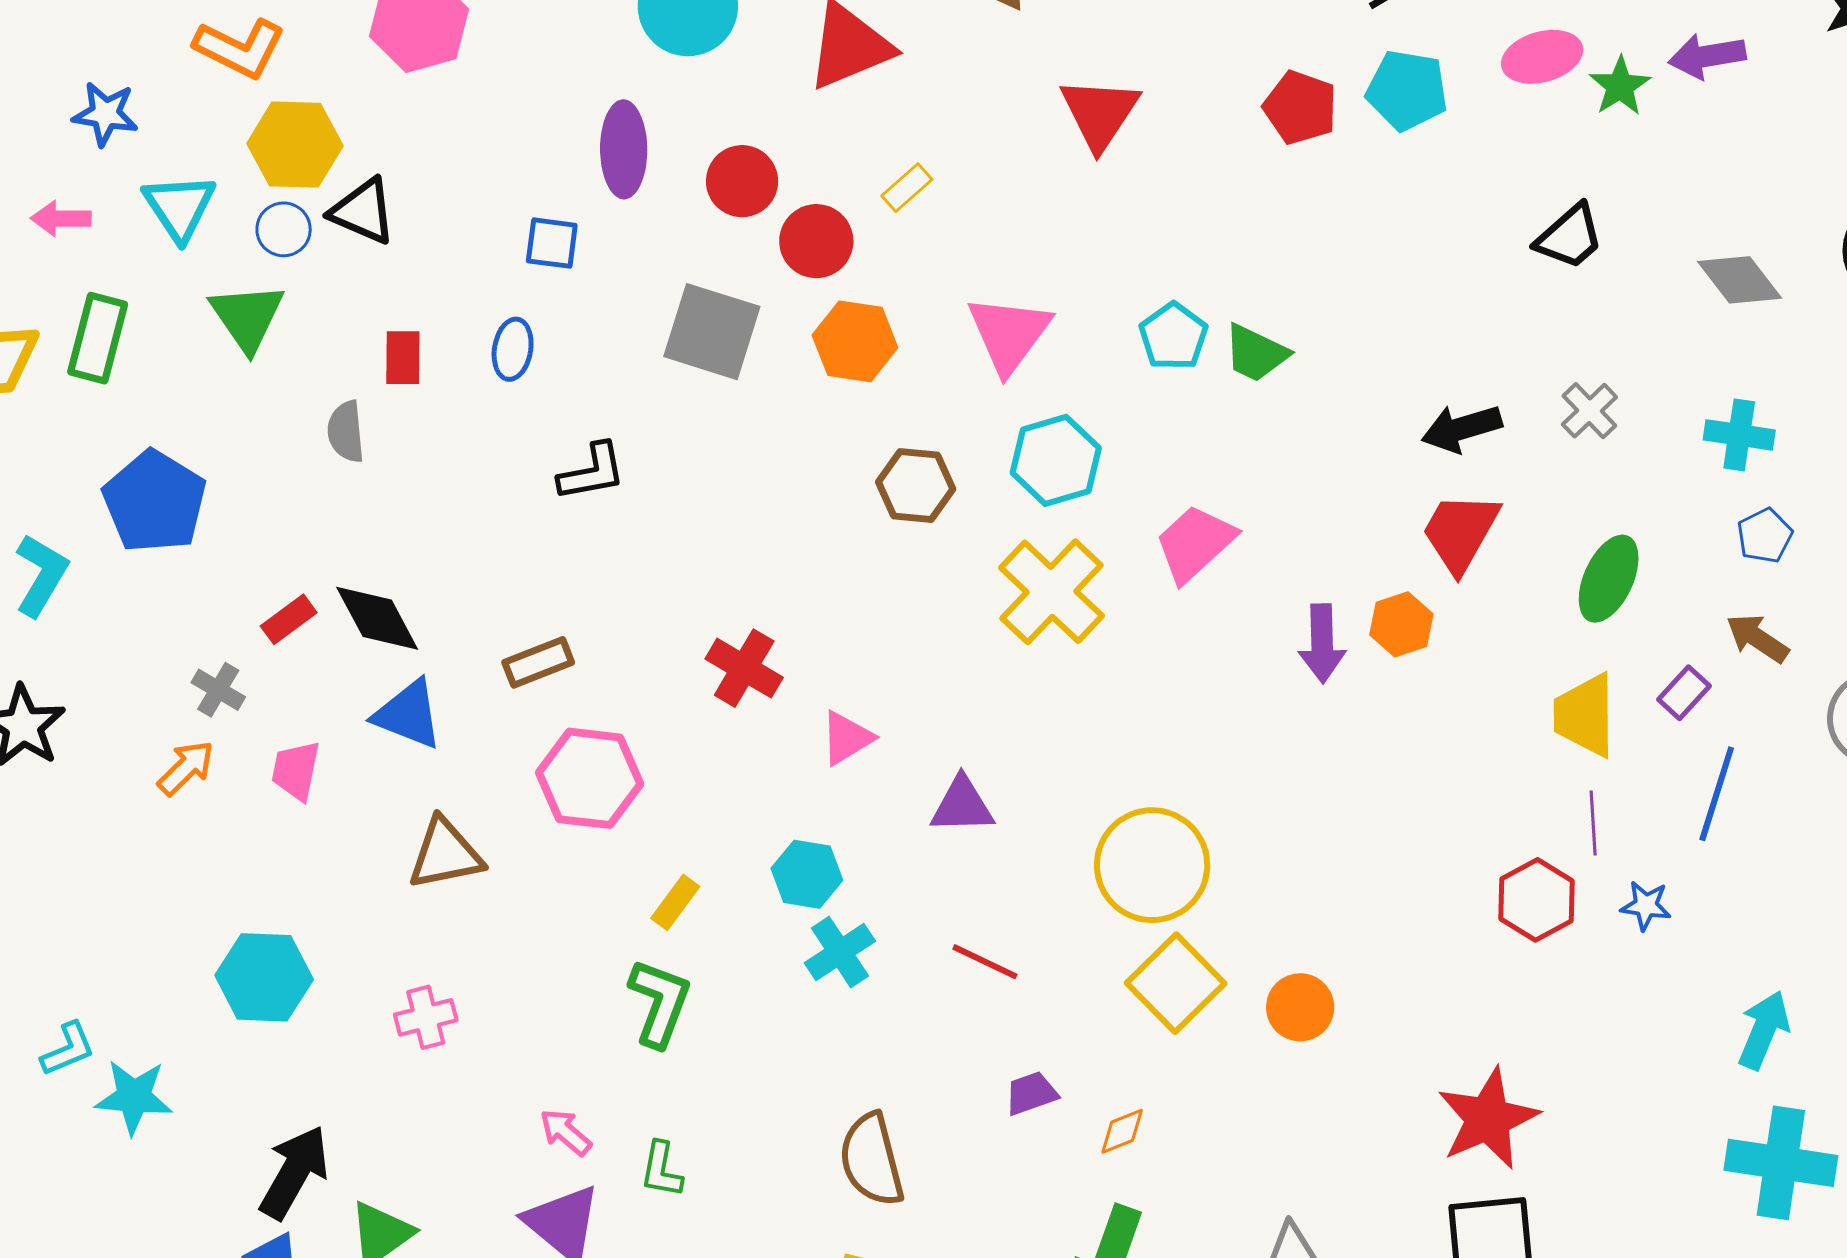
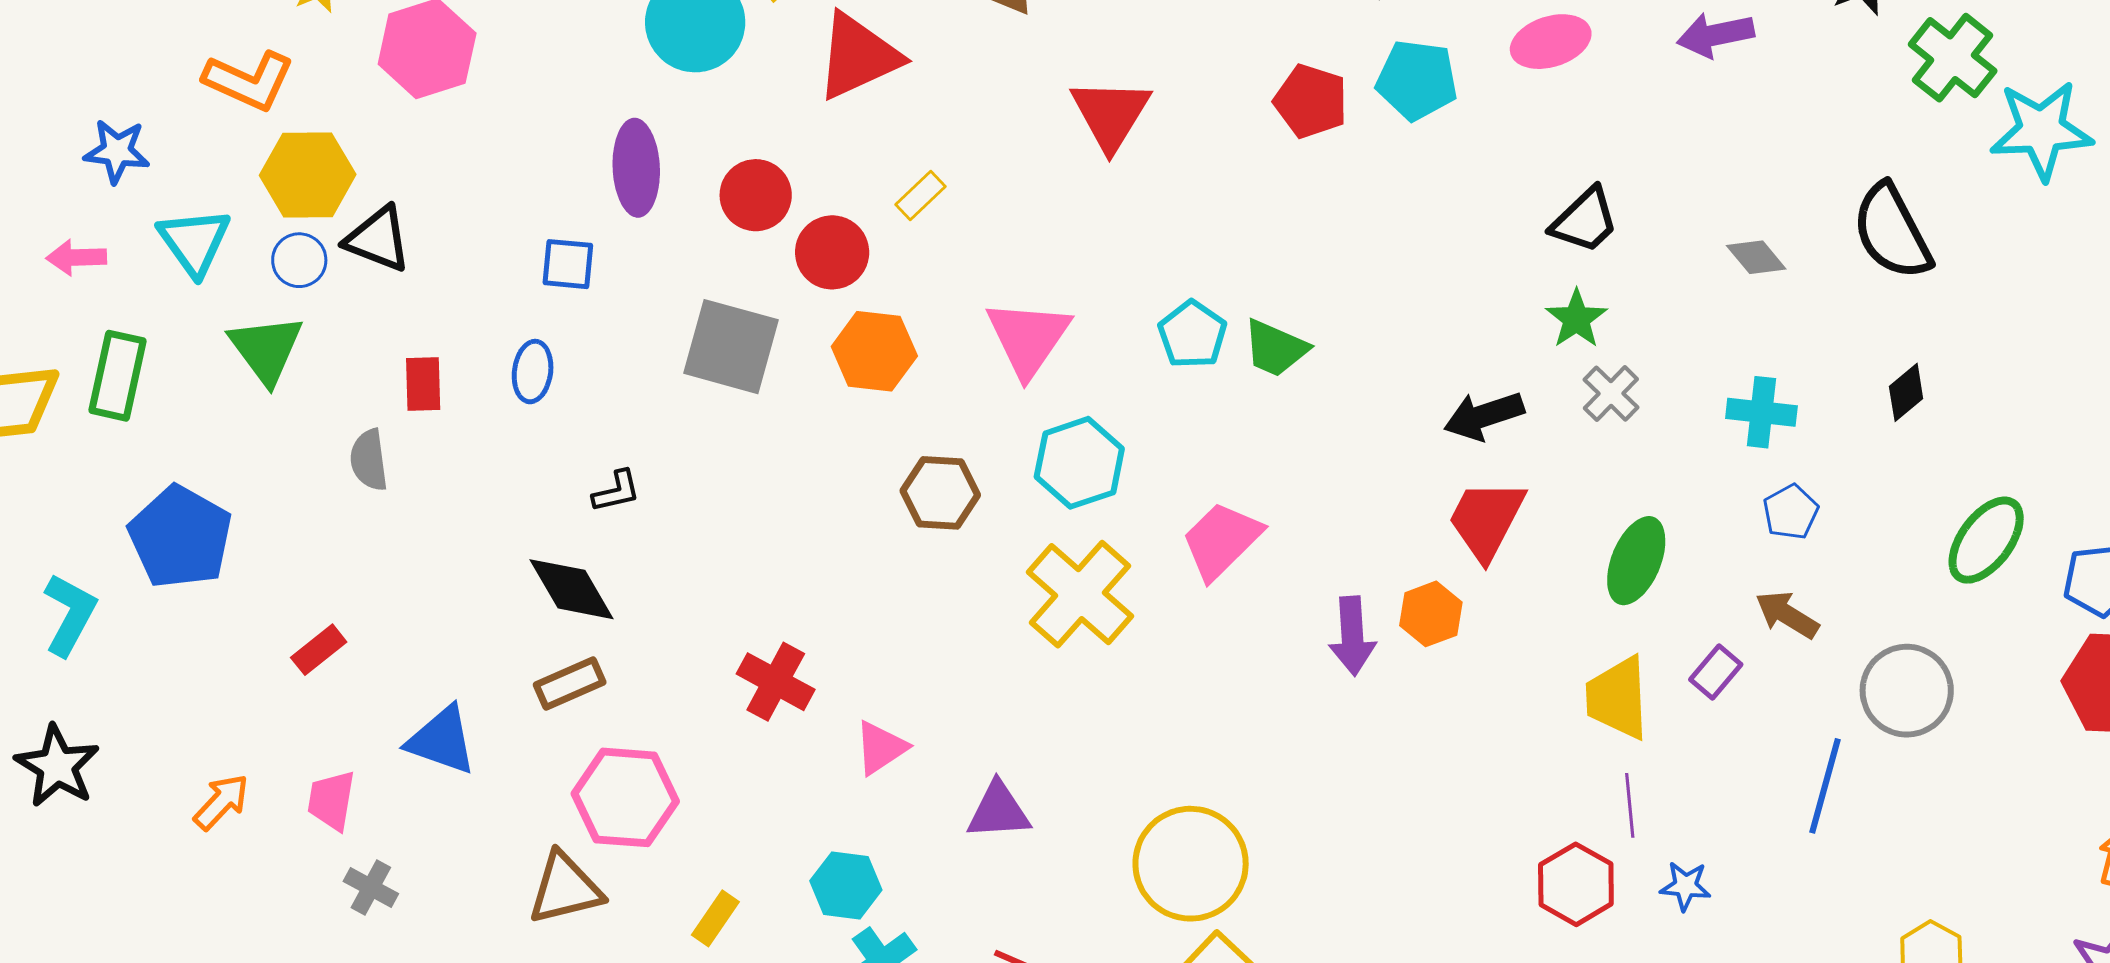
green star: (1620, 86) -> (1576, 319), moved
gray diamond: (1740, 280) -> (1756, 257), size x0.7
black L-shape: (592, 472) -> (616, 491), size x0.7
black diamond: (377, 618) -> (572, 589), moved
gray cross: (218, 690) -> (371, 888), moved
blue line: (1717, 794) -> (1825, 786), moved
brown triangle: (445, 854) -> (565, 888), moved

